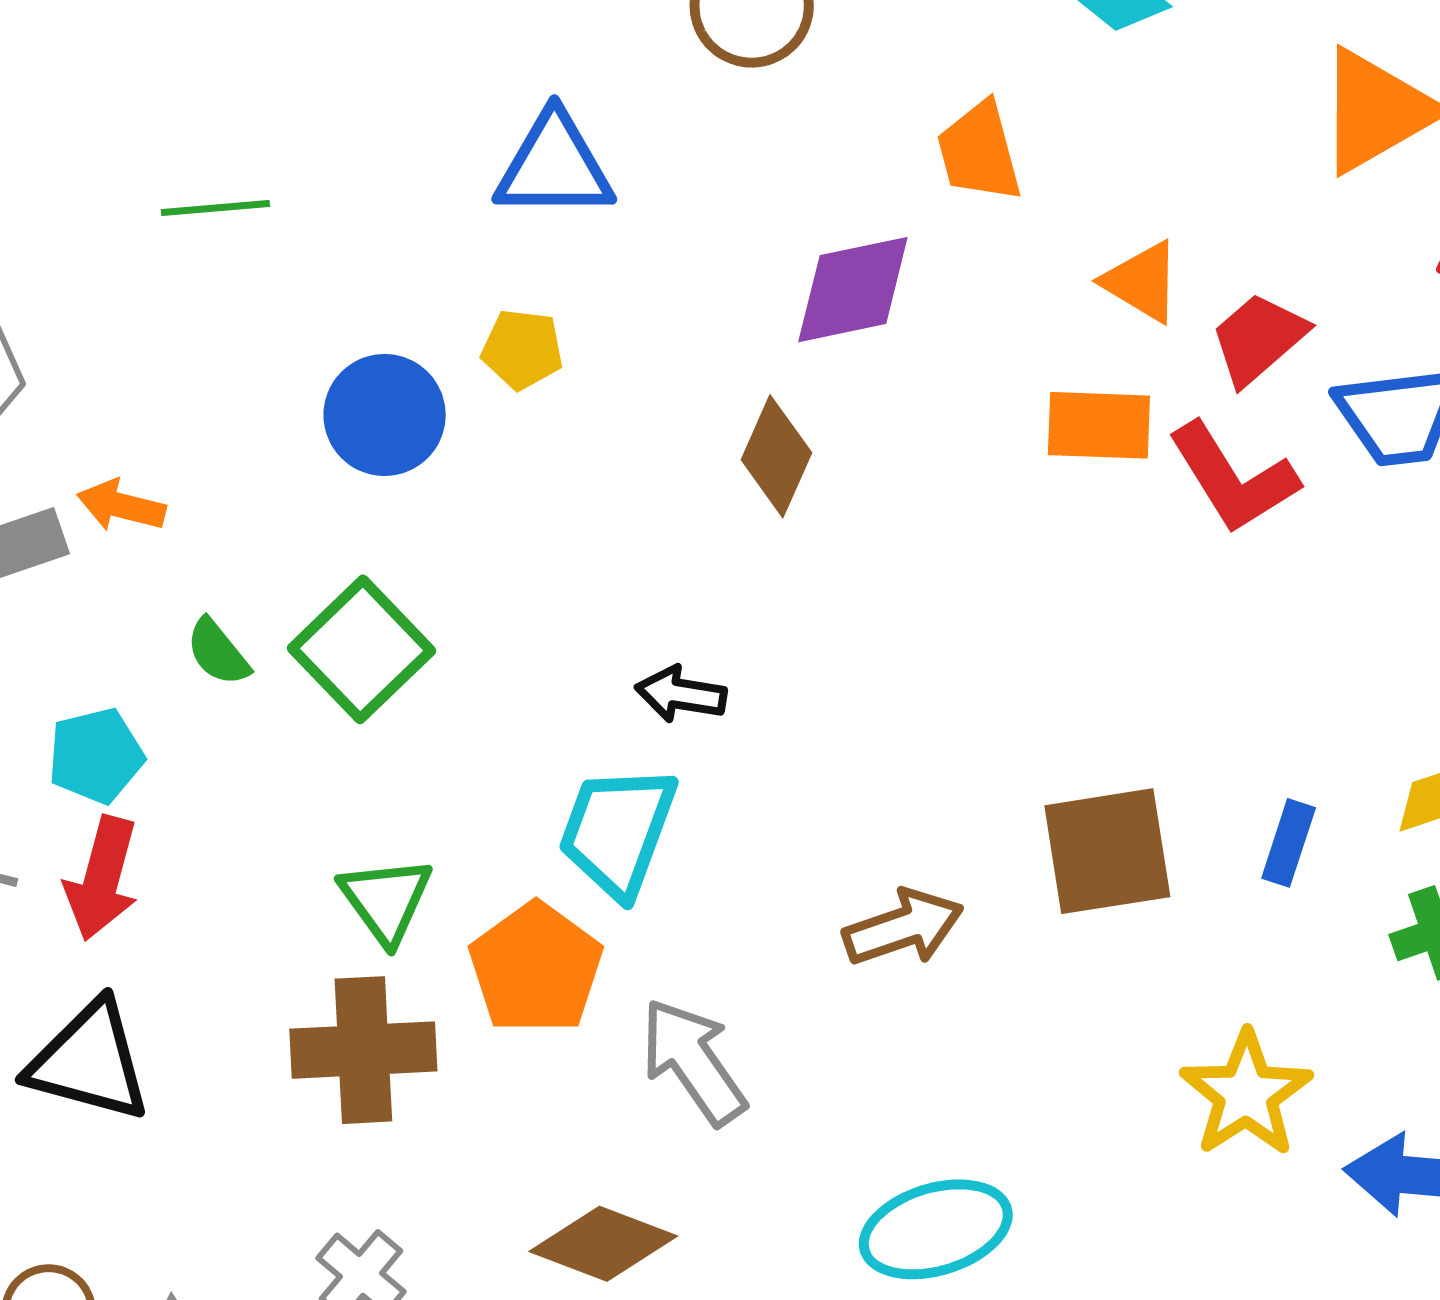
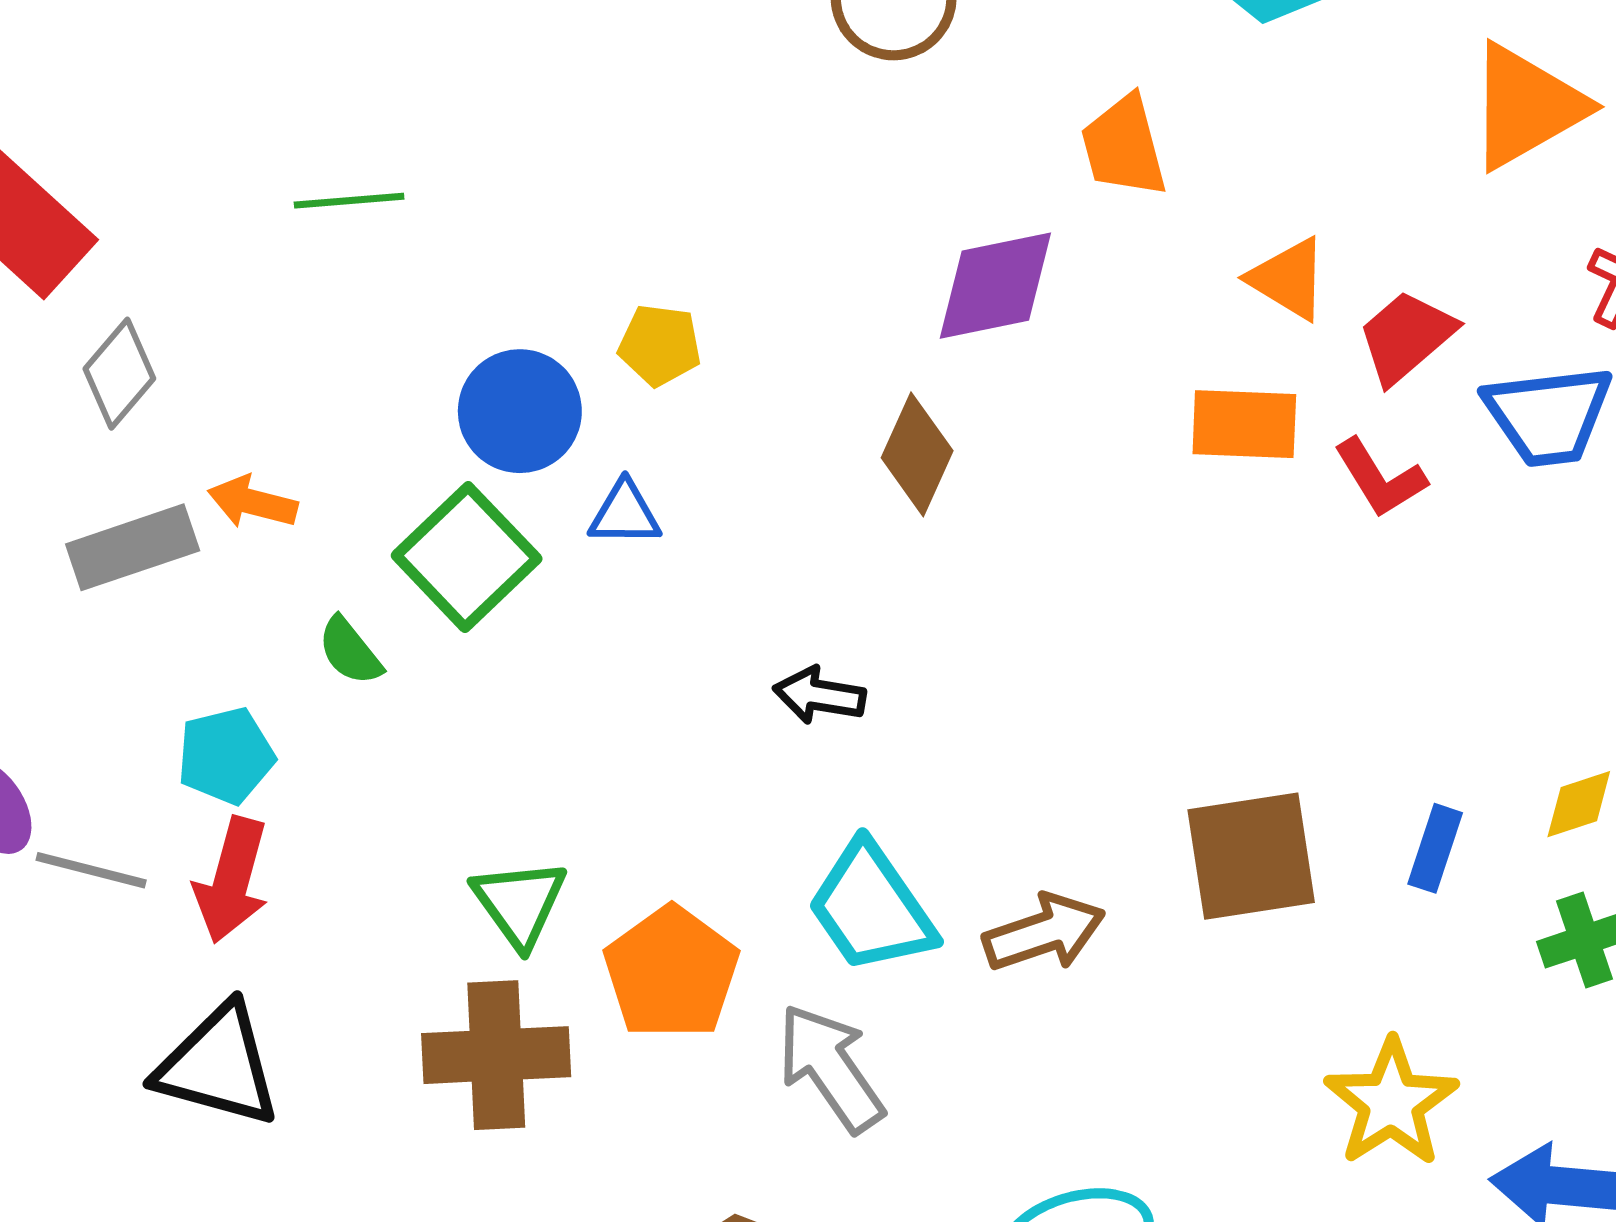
blue triangle: (554, 166) -> (625, 514), moved, size x0.6
red L-shape: (1233, 478) -> (1380, 478), size x0.7
green square: (361, 649) -> (467, 557), moved
cyan trapezoid: (618, 831) -> (871, 908), moved, turned -55

